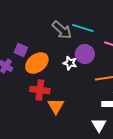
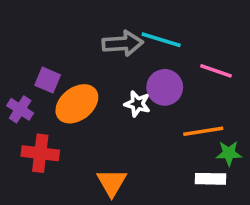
gray arrow: (62, 30) -> (123, 43), turned -45
red cross: (40, 90) -> (40, 153), moved

